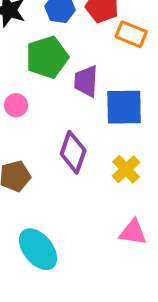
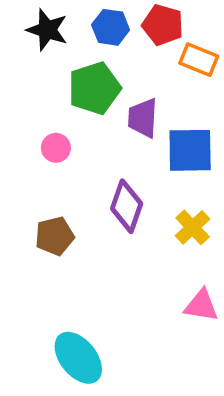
cyan ellipse: (38, 249) -> (78, 358), moved

